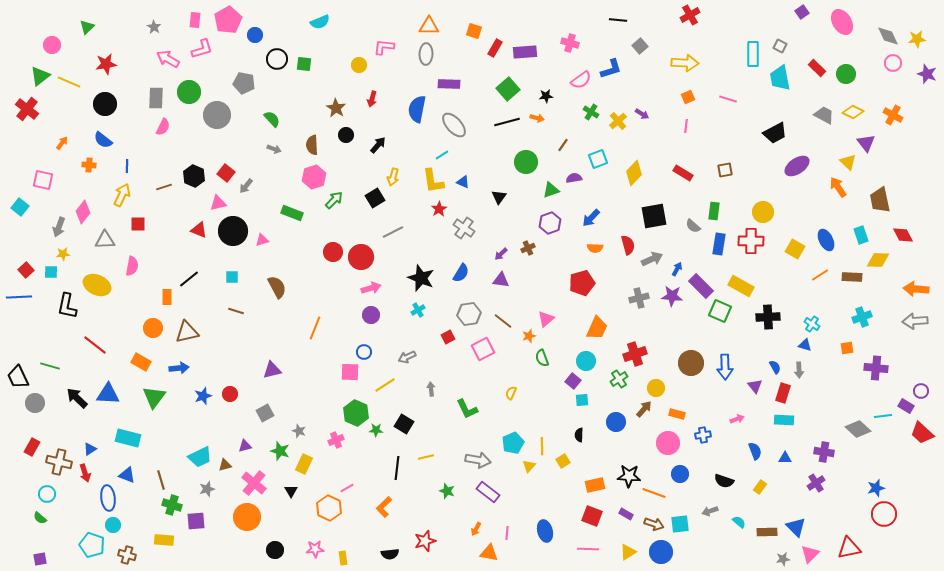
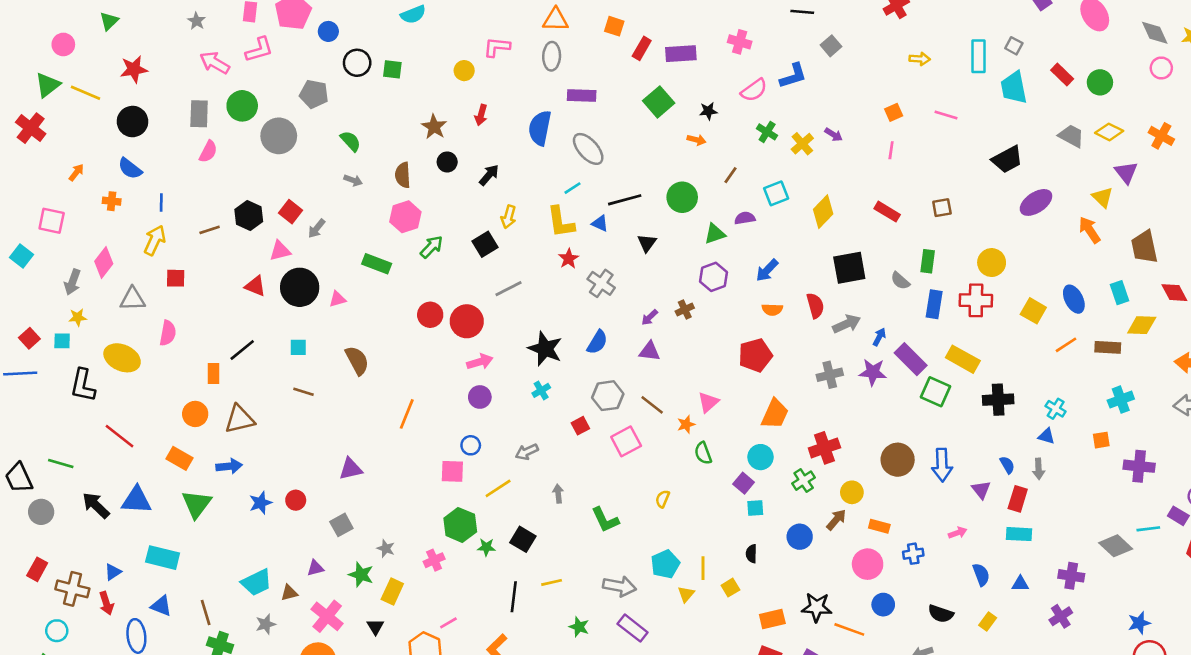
yellow arrow: (685, 63) -> (920, 59), moved, size x0.6
black line: (507, 122) -> (625, 200), moved

